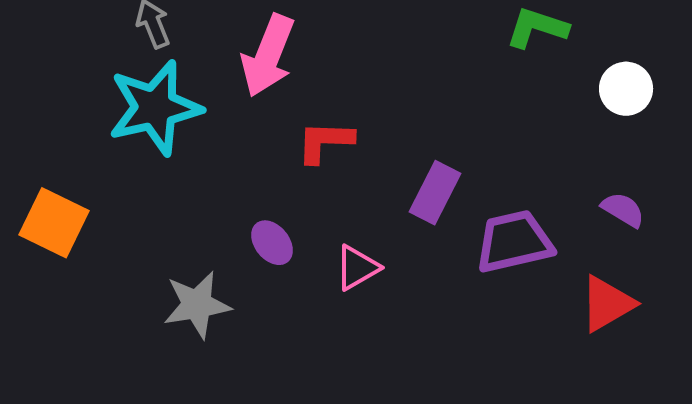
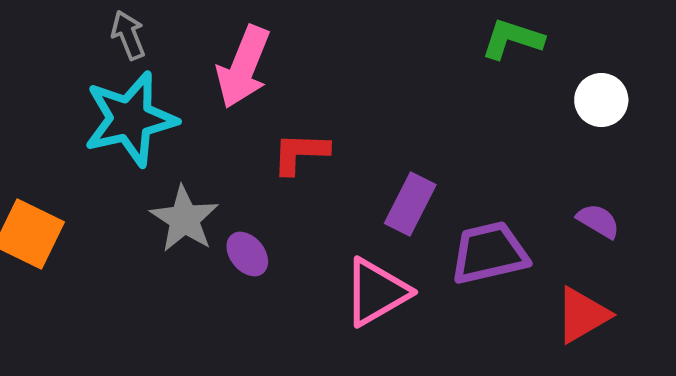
pink triangle: (357, 268) -> (376, 292), moved, size x1.5
gray star: (197, 305) -> (184, 219), moved, turned -30

